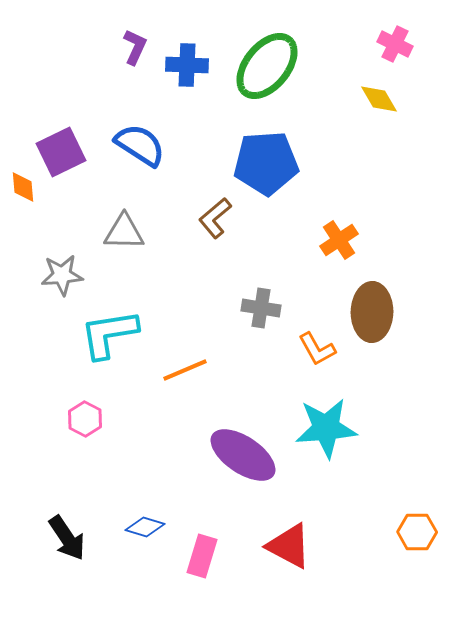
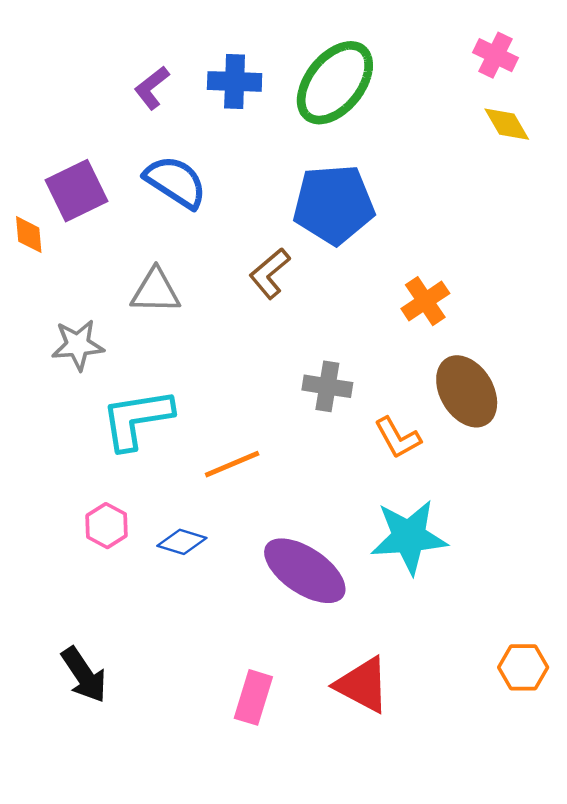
purple L-shape: (135, 47) -> (152, 88), moved, turned -153
yellow diamond: (379, 99) -> (507, 124), moved
brown ellipse: (372, 312) -> (467, 391), turned -32
blue diamond: (145, 527) -> (182, 542), moved

